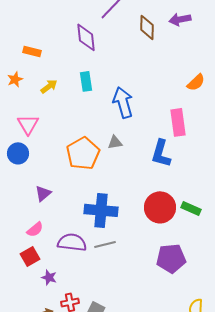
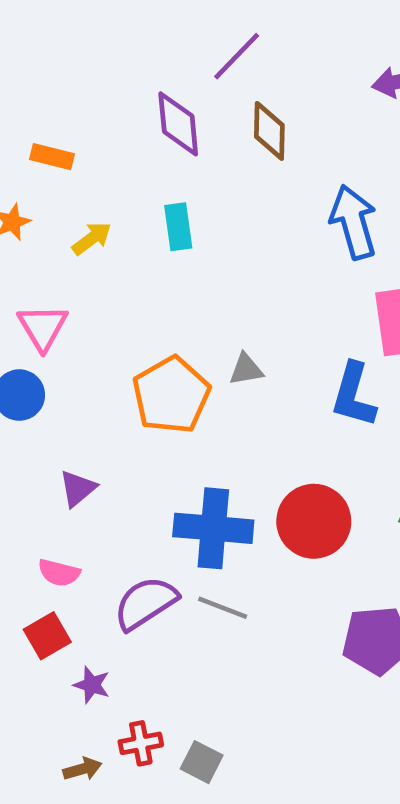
brown diamond: (147, 27) -> (269, 131), moved
blue arrow: (123, 102) -> (354, 222), moved
red circle: (160, 207) -> (314, 521), moved
pink semicircle: (35, 229) -> (59, 573), turned 54
purple semicircle: (72, 242) -> (145, 603), turned -40
gray line: (105, 244) -> (223, 608), turned 35

